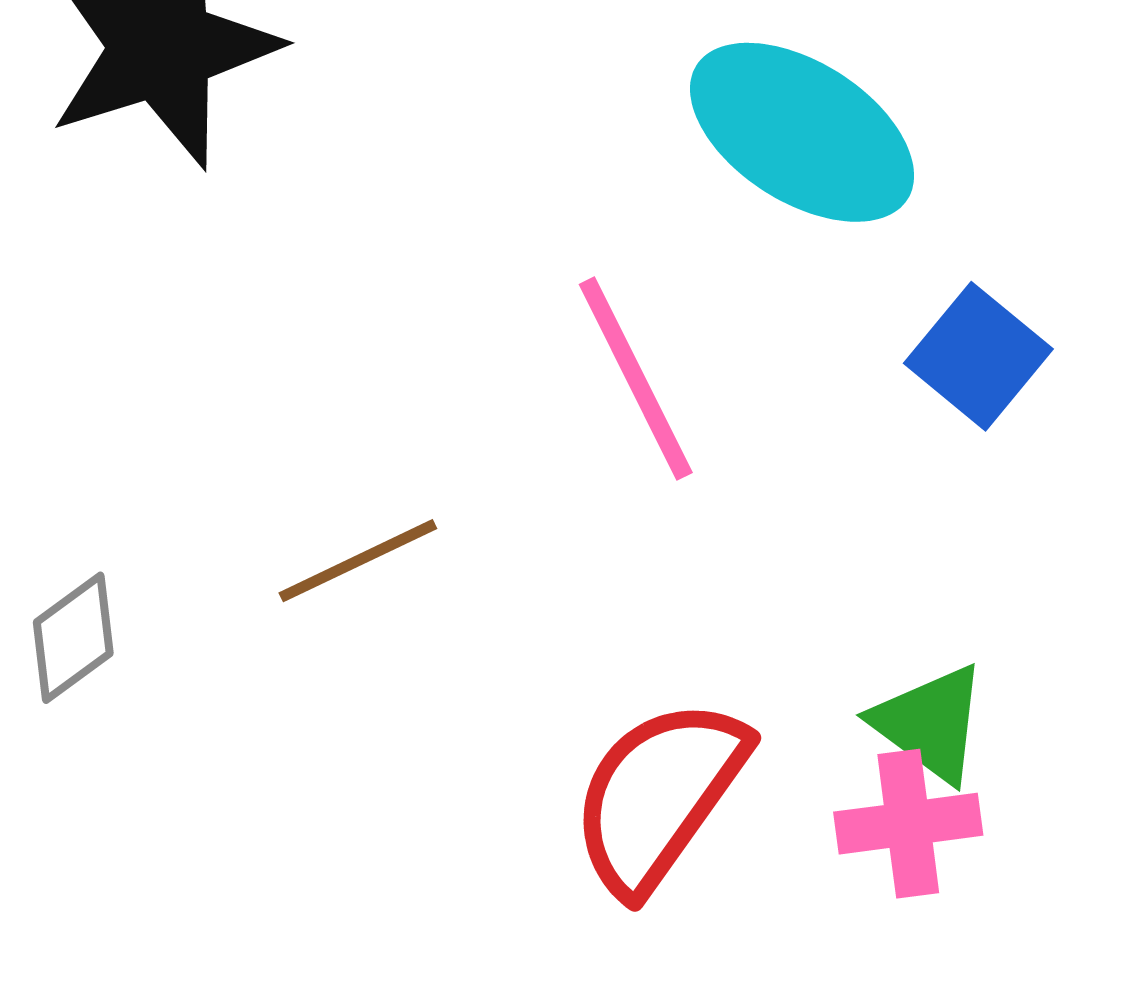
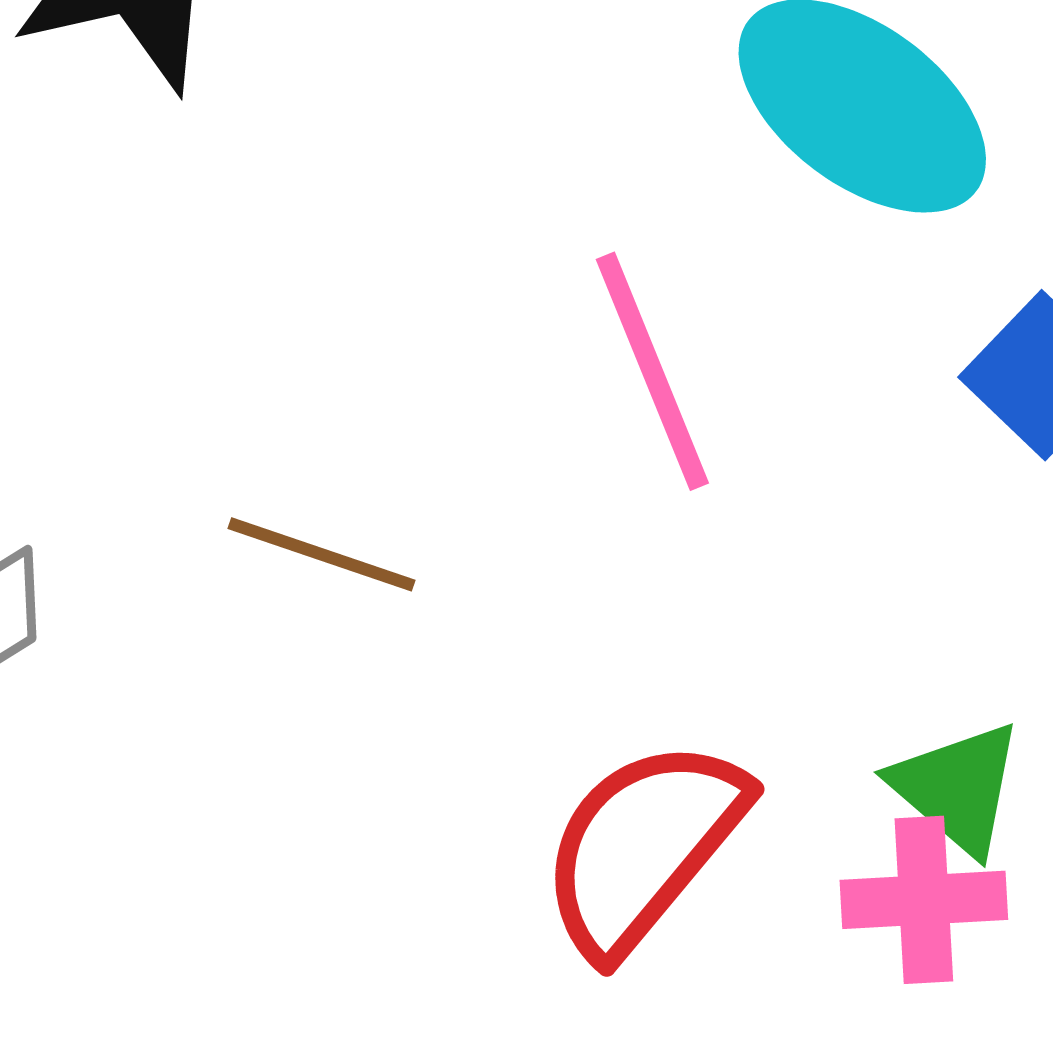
brown line: (358, 561) -> (322, 554), turned 40

